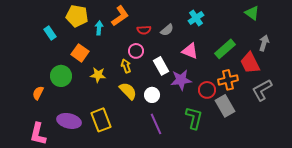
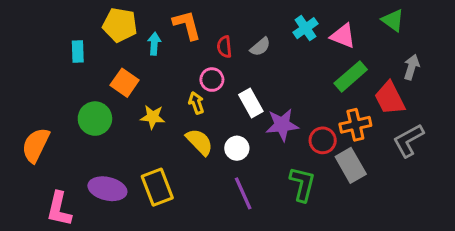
orange L-shape: (120, 16) -> (187, 25), turned -70
red semicircle: (144, 30) -> (224, 47), turned 88
cyan rectangle: (50, 33) -> (78, 51), turned 32
pink triangle: (190, 51) -> (343, 36), moved
orange semicircle: (38, 93) -> (36, 145), moved, size x1.6

